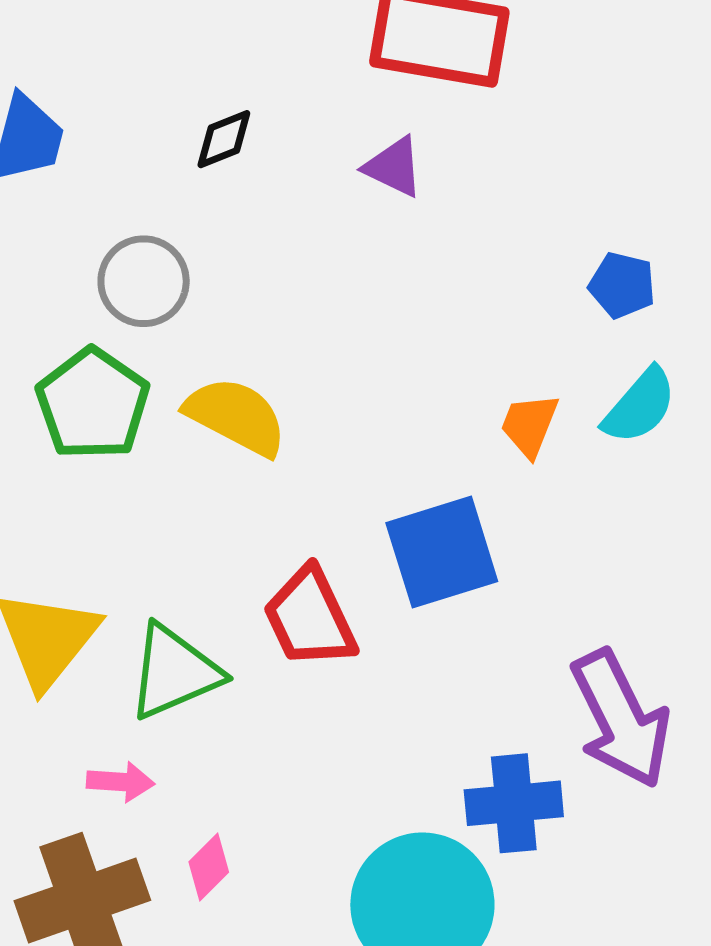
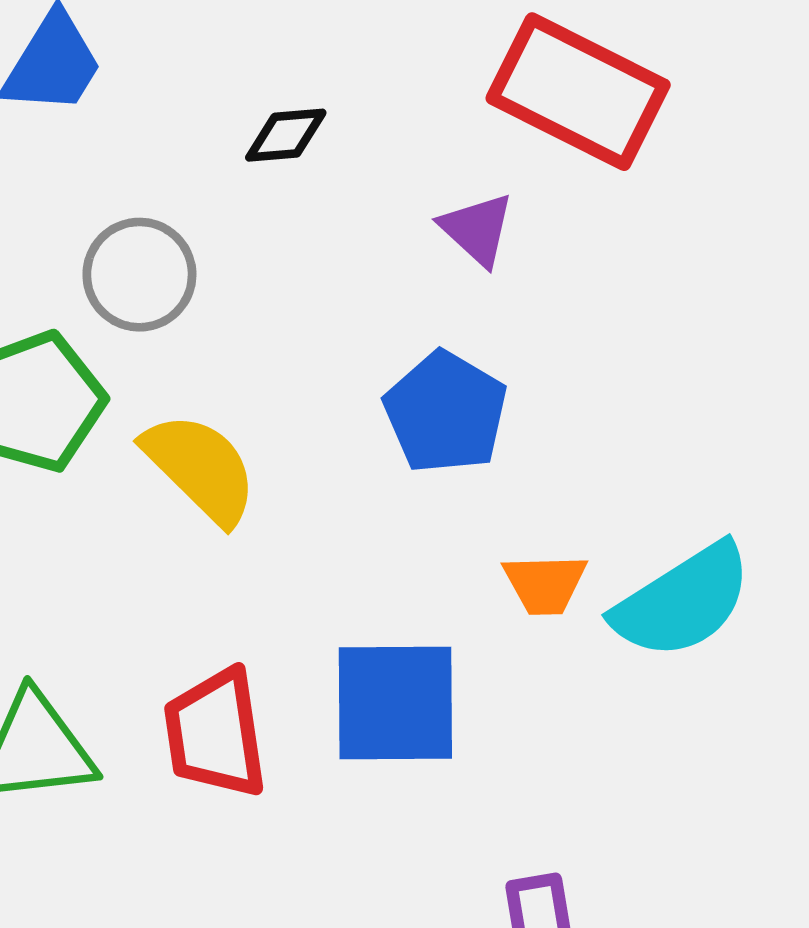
blue pentagon: (622, 285) -> (446, 412), moved, size x1.5
cyan semicircle: (640, 406) -> (683, 601), size x1.4
orange trapezoid: (529, 425) -> (545, 584), turned -130

